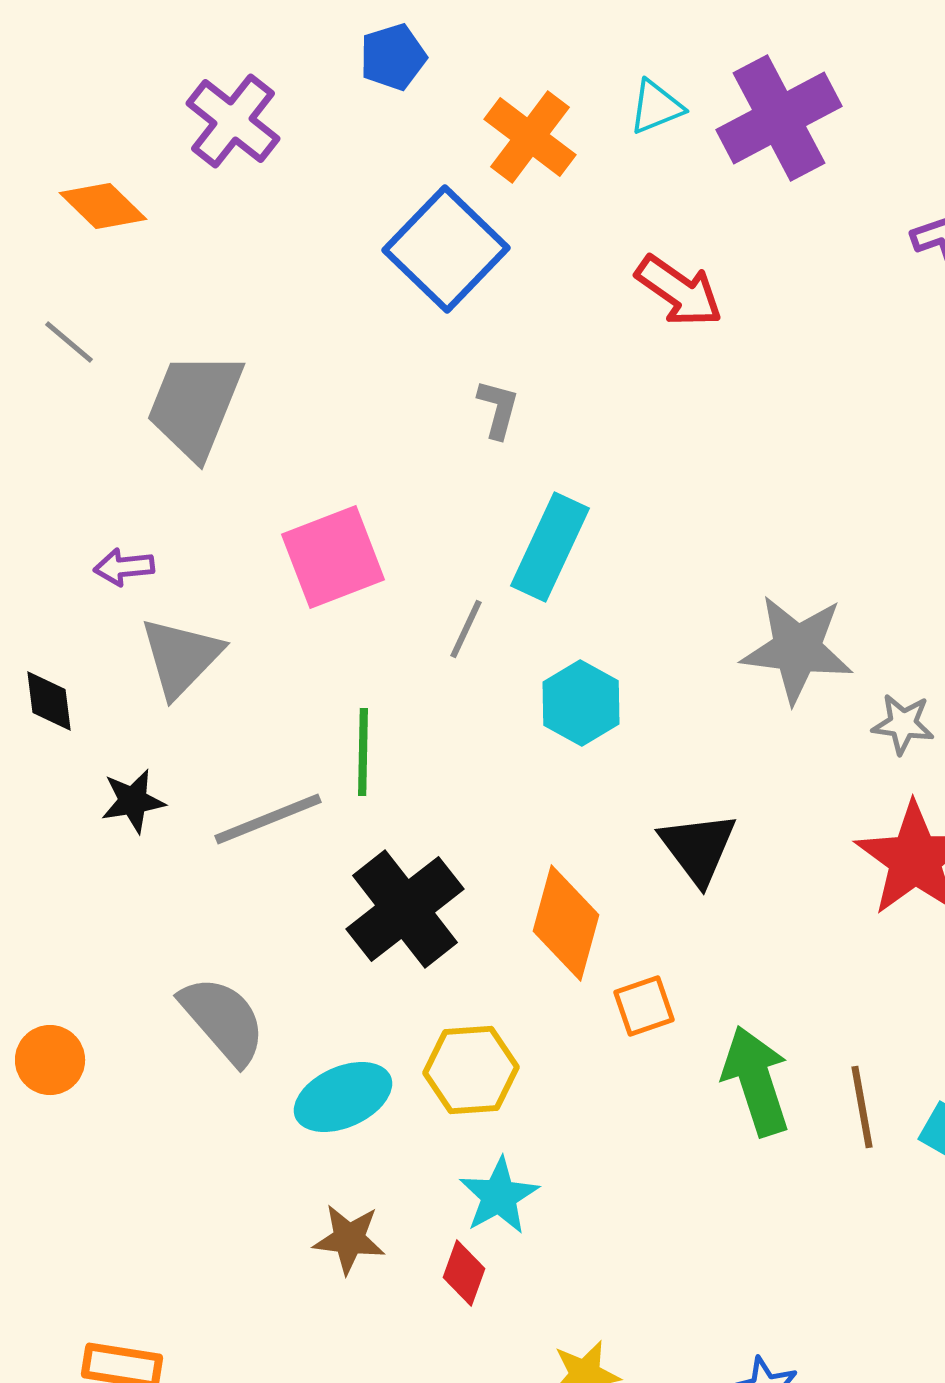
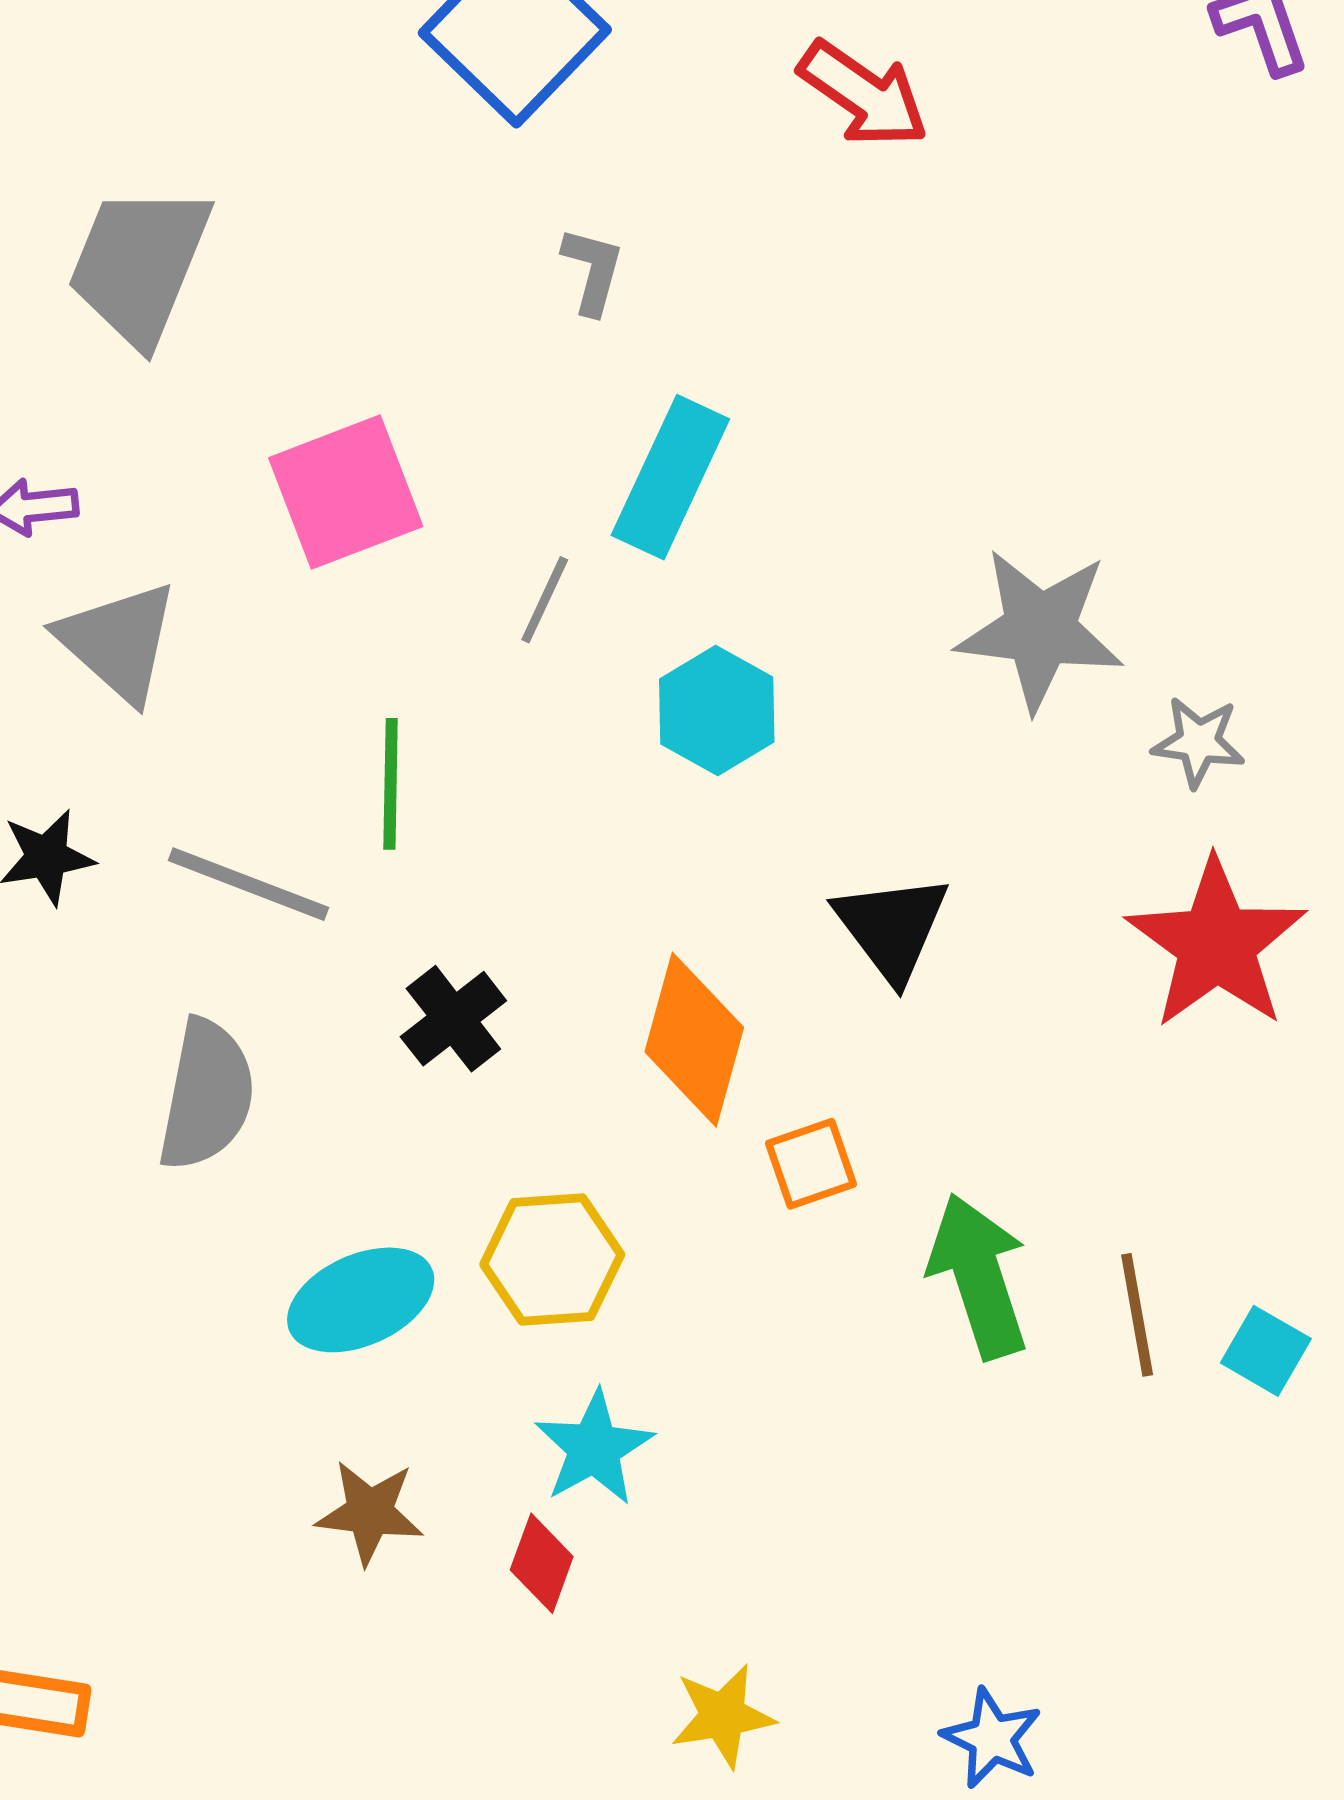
gray triangle: (181, 657) -> (118, 642), turned -32
gray line: (268, 819) -> (248, 884), turned 43
black cross: (405, 909) -> (453, 1019), size x0.6
gray semicircle: (223, 1020) -> (207, 1095), moved, turned 52

